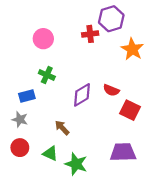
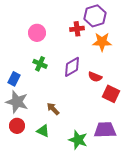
orange star: (132, 49) -> (102, 42), moved, turned -30
purple diamond: (82, 95) -> (72, 67), moved
blue rectangle: (27, 96) -> (14, 79), moved, turned -48
gray star: (20, 119) -> (17, 102), size x1.6
green star: (76, 164) -> (78, 140), moved

